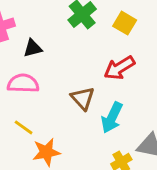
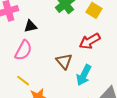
pink semicircle: (23, 83) -> (23, 50), turned 115

